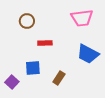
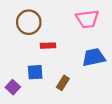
brown circle: (27, 21) -> (29, 22), size x1.5
blue trapezoid: (88, 54) -> (94, 57), turned 140

